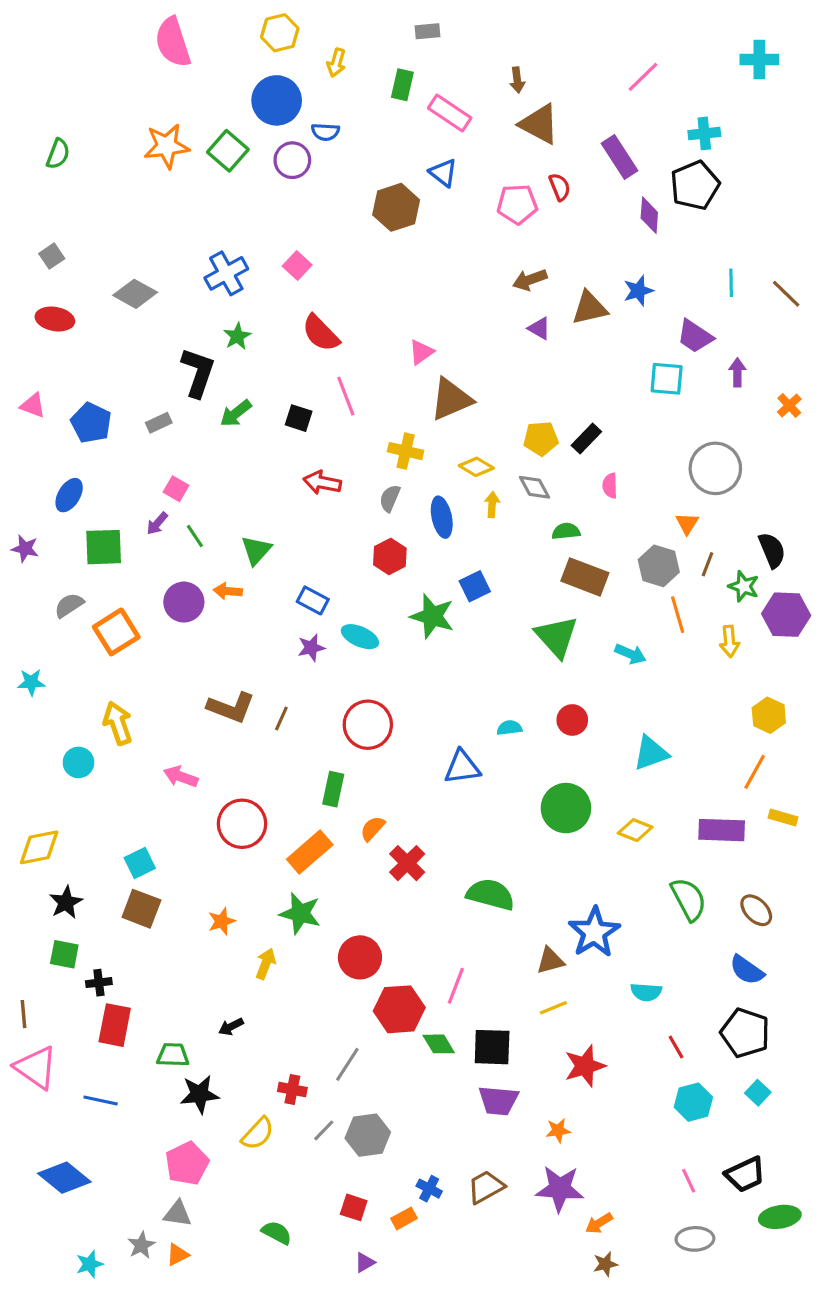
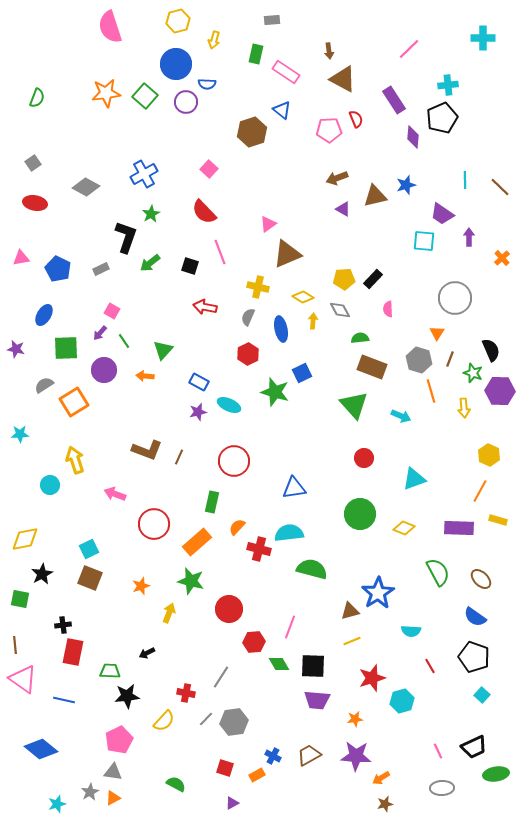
pink square: (297, 266) -> (209, 169), moved
pink triangle: (33, 405) -> (21, 258), turned -30
purple circle: (184, 602) -> (104, 370), moved
cyan semicircle: (509, 728) -> (289, 533), moved, size x1.8
red cross: (407, 863) -> (259, 549), turned -30
green square: (64, 954) -> (20, 599), moved
red hexagon: (399, 1009) -> (254, 642), size x0.7
cyan hexagon: (693, 1102) -> (402, 701), moved

